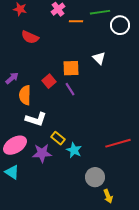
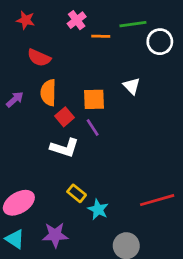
purple arrow: (12, 78) -> (15, 99), moved
orange semicircle: (25, 95) -> (48, 93), moved
white L-shape: (36, 119) -> (64, 148), moved
purple star: (42, 153) -> (55, 235), moved

